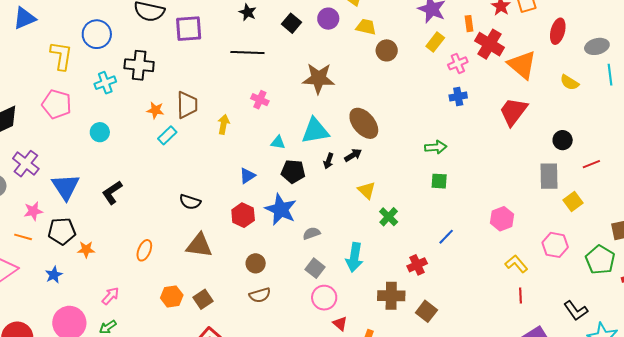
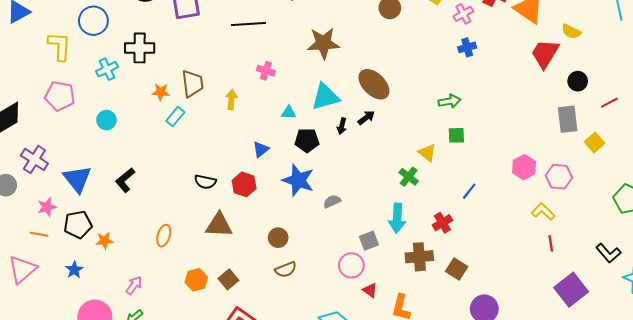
yellow semicircle: (569, 82) -> (571, 31), moved
red trapezoid: (513, 112) -> (545, 54), moved
yellow triangle: (367, 190) -> (427, 153), moved
red hexagon: (243, 215) -> (244, 184), moved
pink hexagon: (555, 245) -> (559, 177), moved
cyan arrow: (354, 257) -> (397, 218), moved
gray square: (315, 268) -> (369, 241), moved, turned 36

